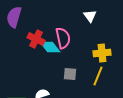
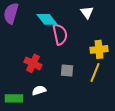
red cross: (36, 39) -> (33, 63), moved
cyan diamond: (50, 47) -> (47, 19), moved

